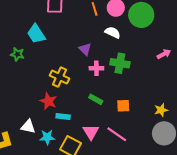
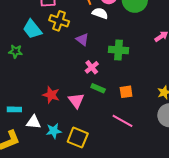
white semicircle: (113, 33) -> (100, 13), moved
pink cross: (96, 68) -> (92, 67), moved, turned -32
yellow cross: (60, 77) -> (59, 21), moved
cyan rectangle: (63, 117) -> (14, 109), moved
pink triangle: (91, 132) -> (76, 101), moved

